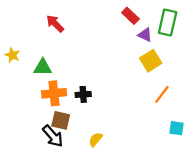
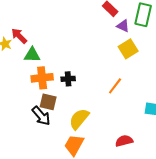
red arrow: (55, 24) -> (19, 36), moved
orange line: (162, 94) -> (115, 86), moved
yellow semicircle: (96, 139) -> (79, 119), size x1.6

